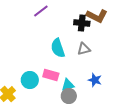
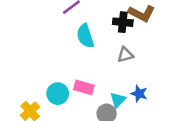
cyan semicircle: (58, 48) -> (85, 36), moved
cyan triangle: (68, 85) -> (118, 100), moved, turned -32

